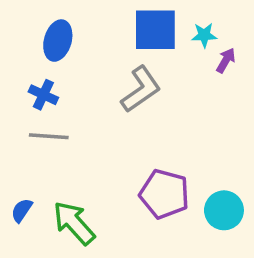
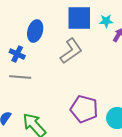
blue ellipse: (58, 41) -> (35, 31), moved

